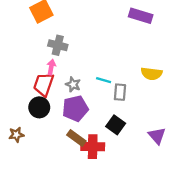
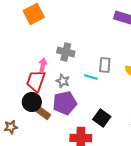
gray cross: (58, 45) -> (66, 52), moved
gray rectangle: (120, 92) -> (105, 65), moved
brown rectangle: (76, 138) -> (42, 112), moved

